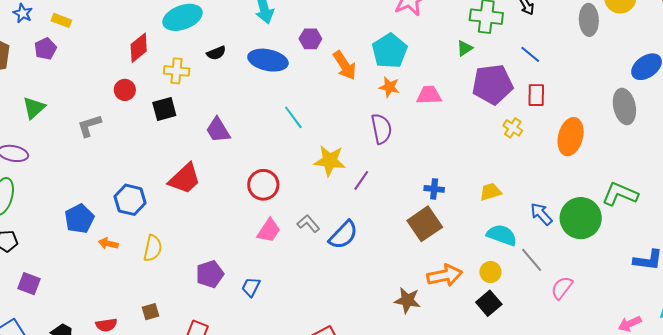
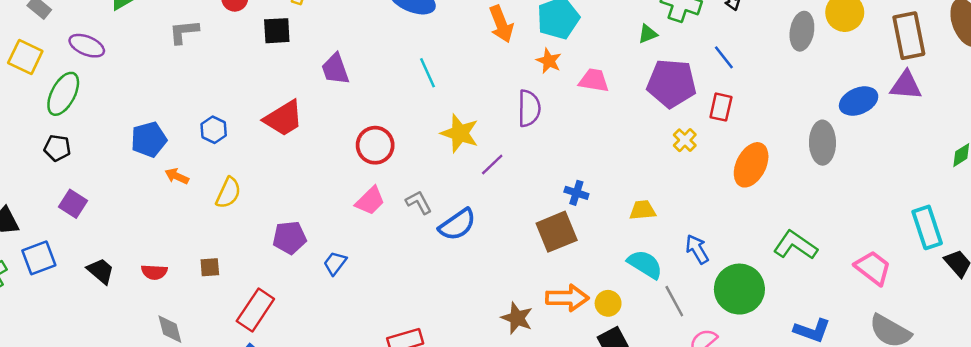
blue hexagon: (130, 200) -> (214, 130), size x0.7
green circle: (581, 218) -> (739, 289), moved
yellow circle: (490, 272) -> (608, 303), moved

